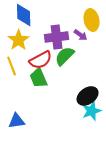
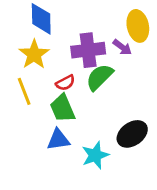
red semicircle: (41, 60) -> (65, 83), size x0.6
cyan star: (92, 111) -> (95, 155), moved
blue triangle: (17, 121) -> (58, 140), moved

